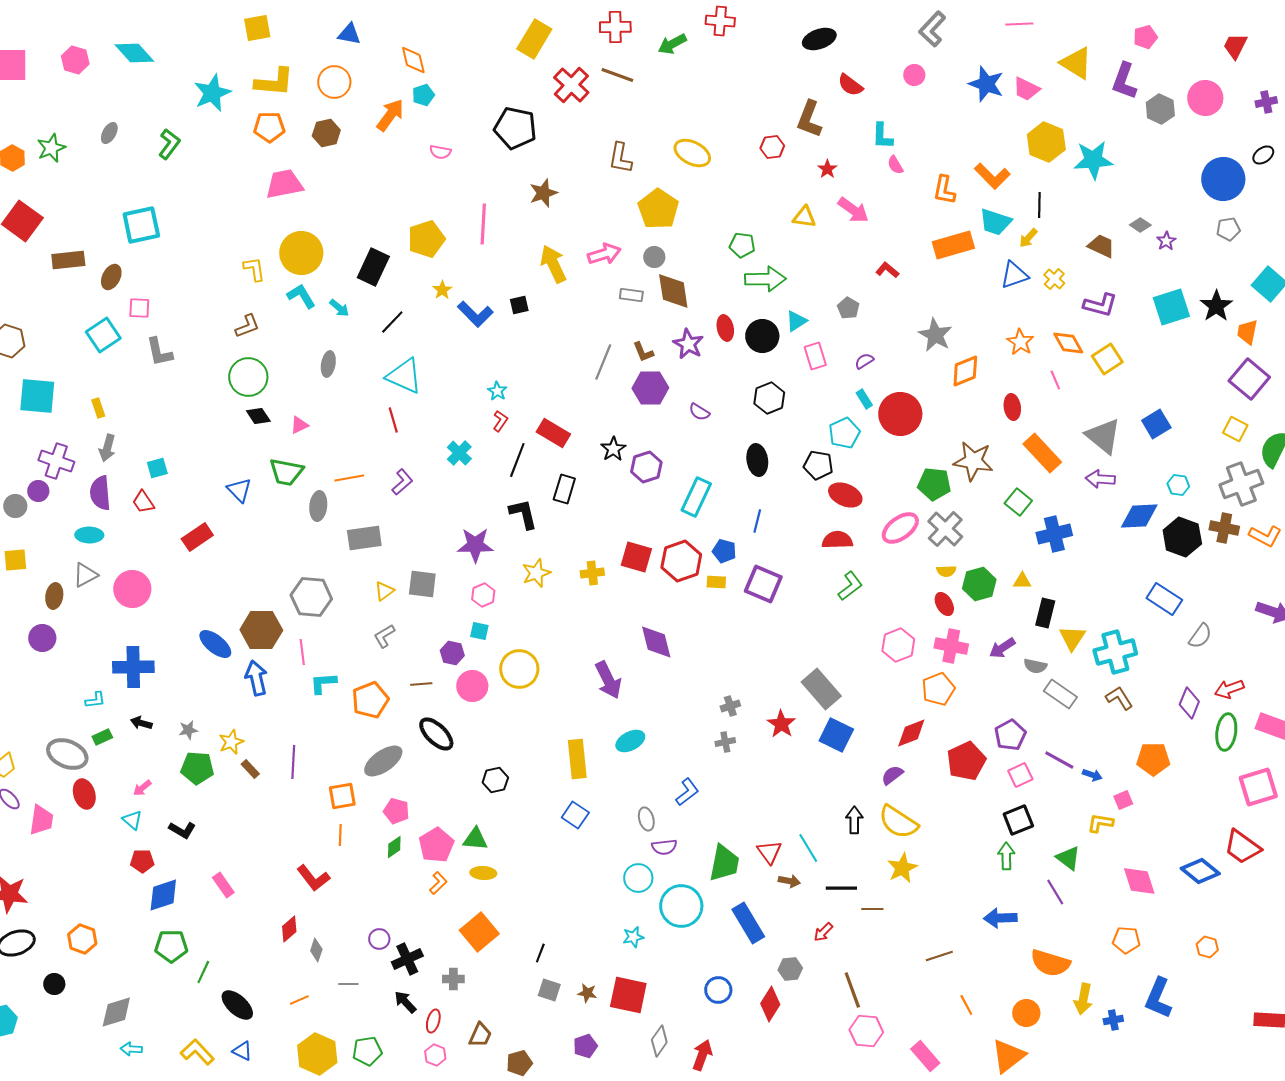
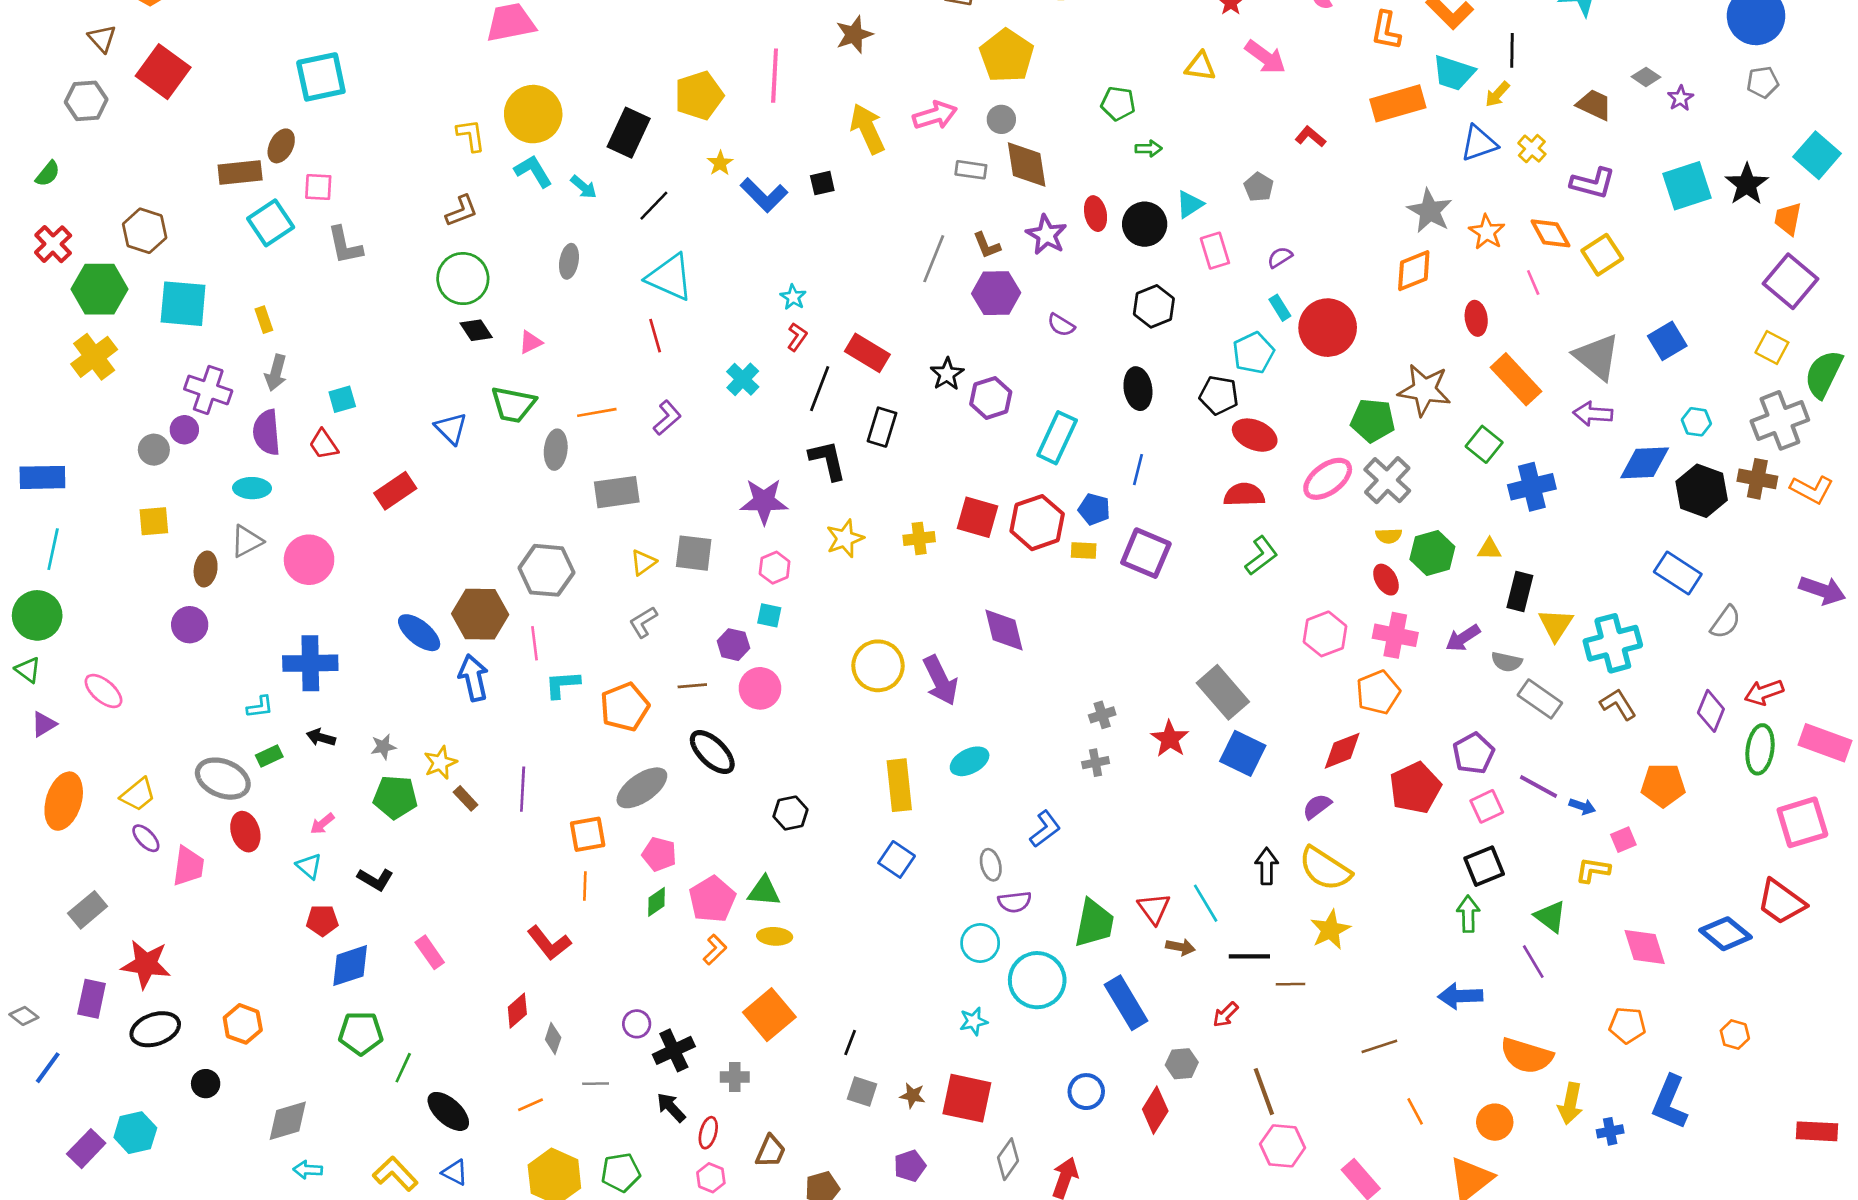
brown rectangle: (68, 260) -> (240, 172), moved
green arrow: (765, 279) -> (1149, 149), size x0.5
gray star: (935, 335) -> (1430, 211), moved
yellow circle: (519, 669) -> (878, 666), moved

